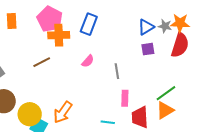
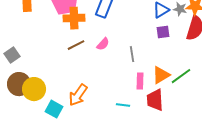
brown line: (42, 62) -> (76, 45), moved
orange triangle: (165, 110) -> (161, 75), moved
yellow circle: (30, 114) -> (34, 89), moved

